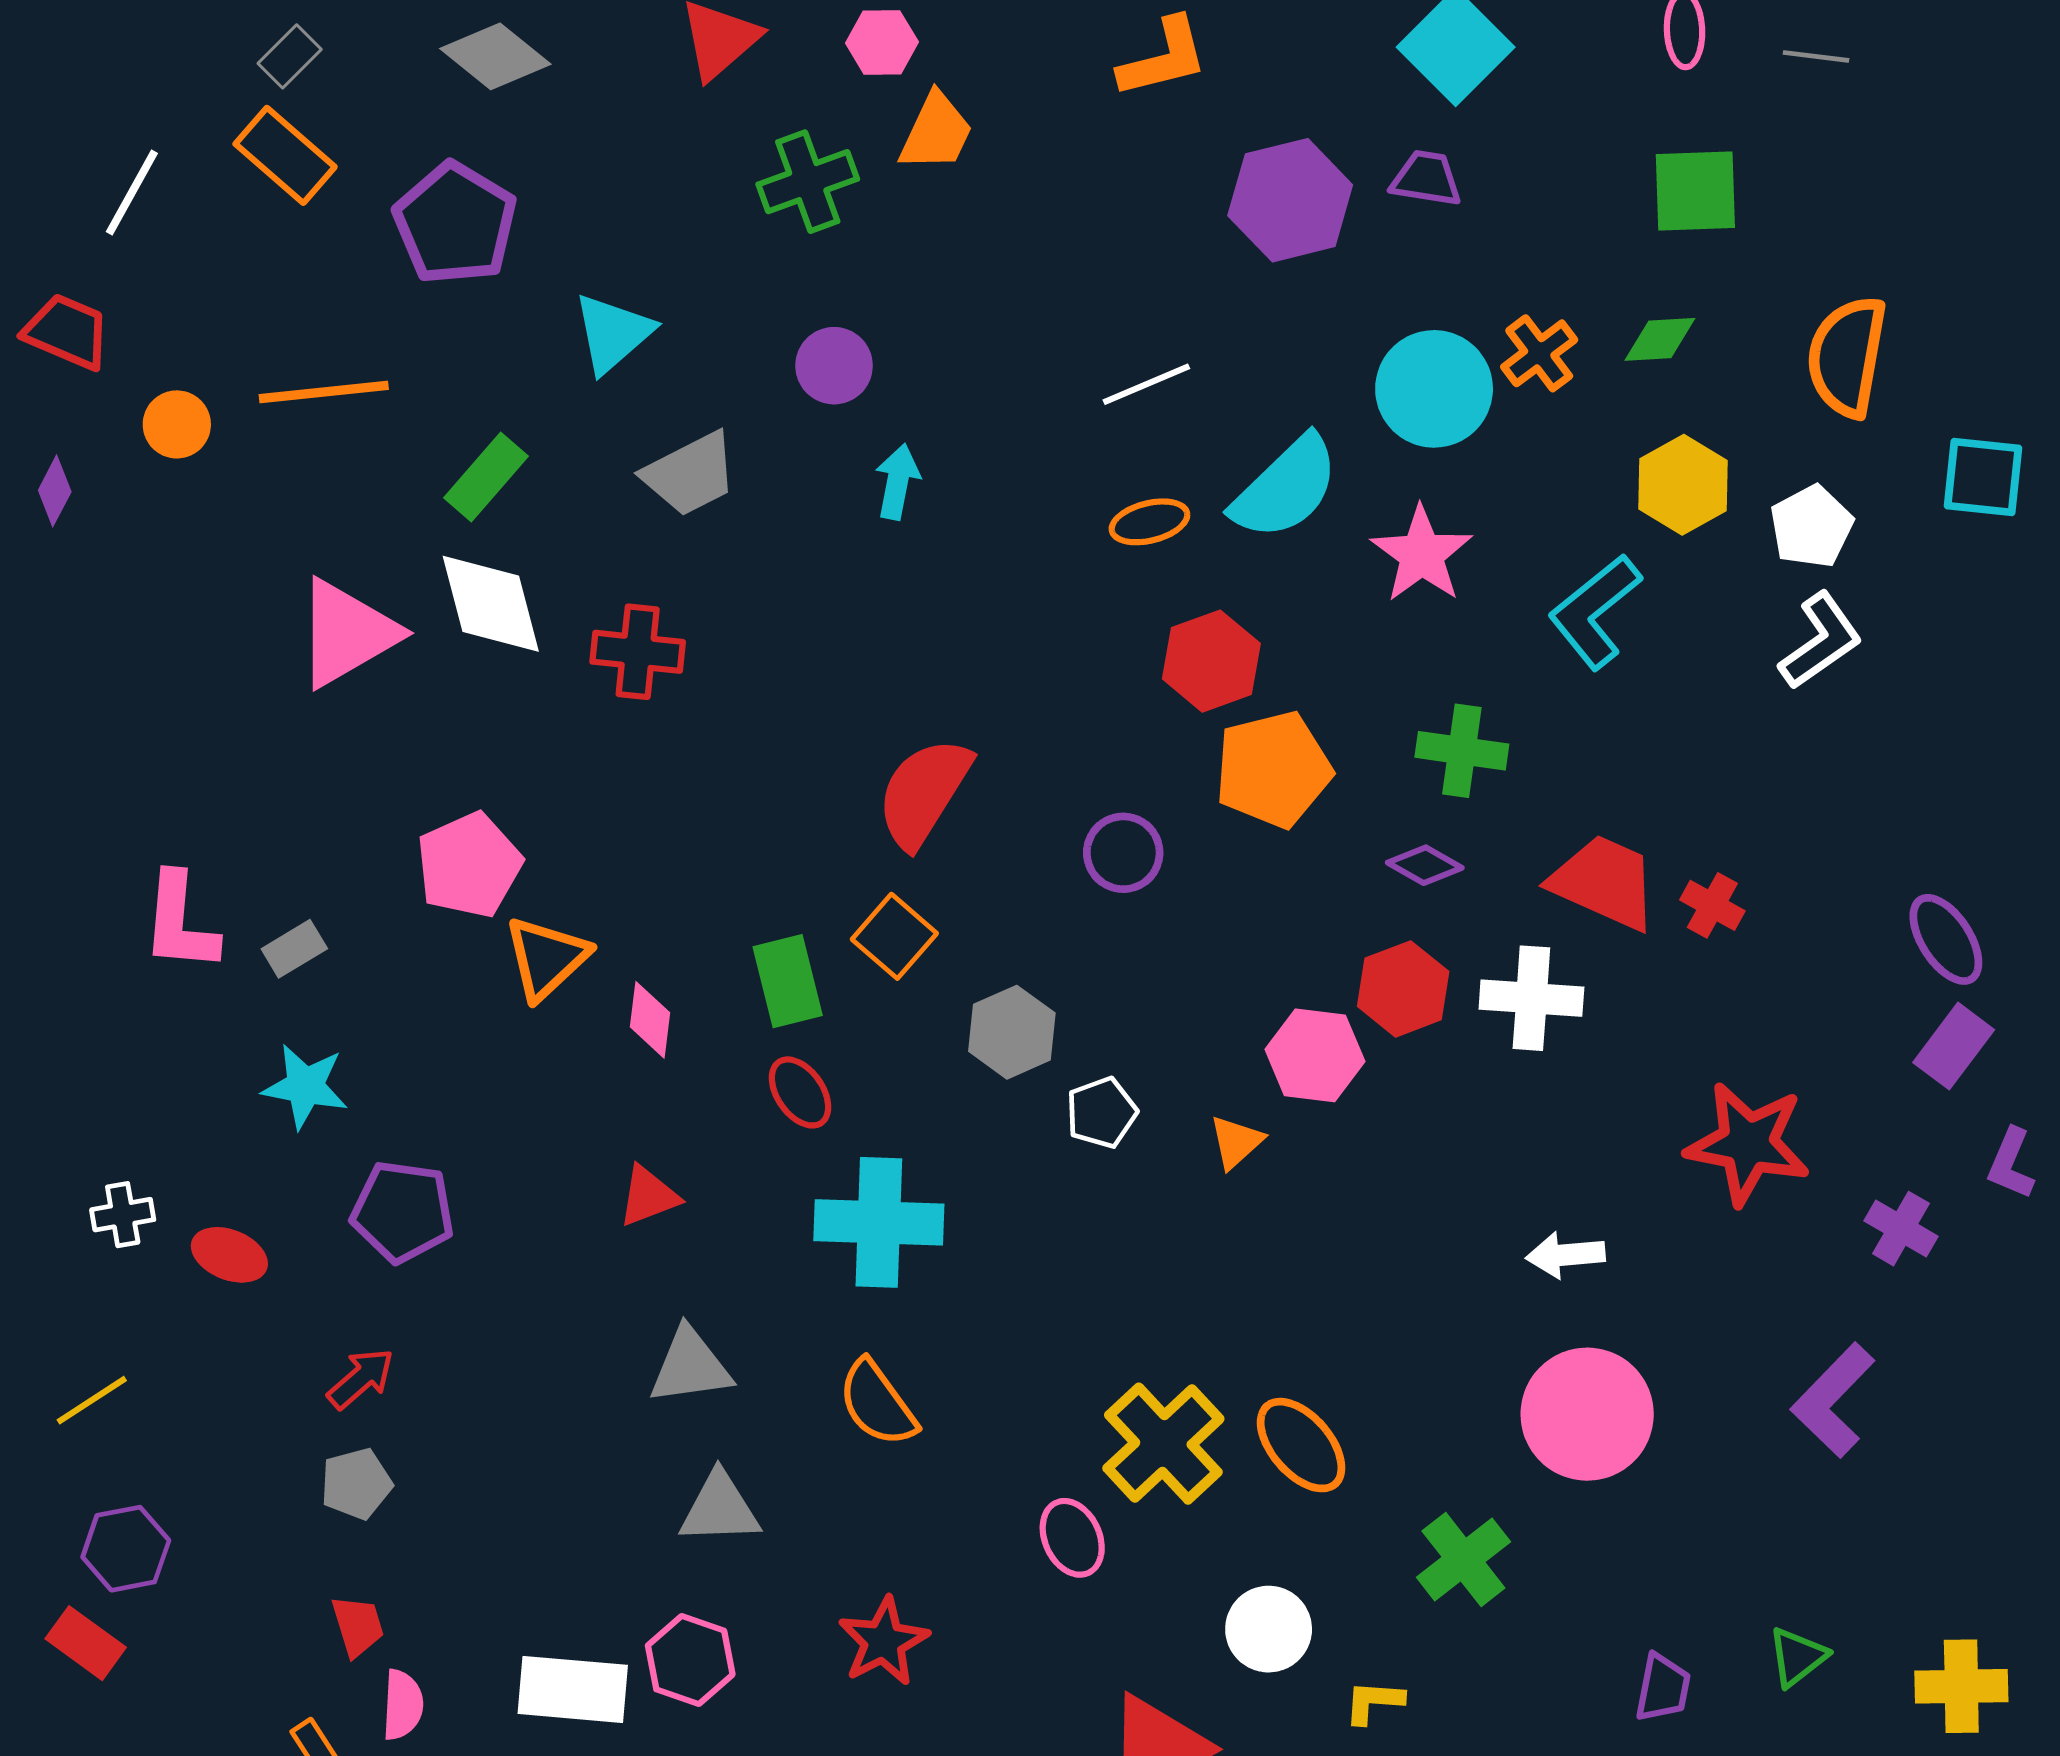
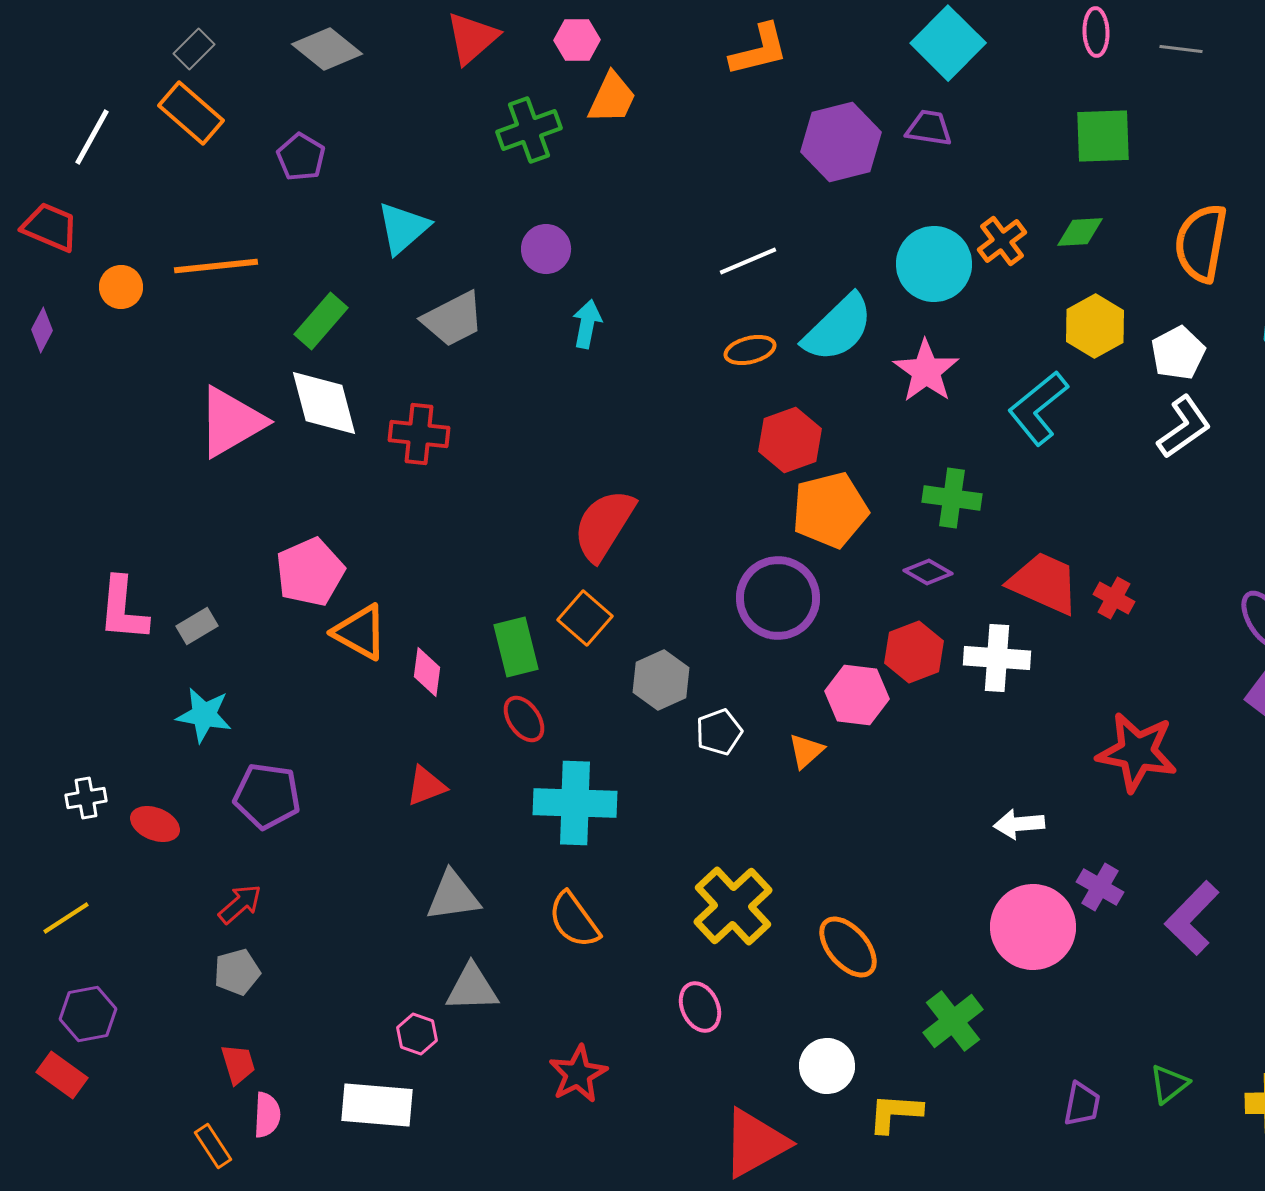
purple pentagon: (455, 223) -> (301, 157), size x0.6
purple circle: (1123, 853) -> (778, 598), moved, size x1.6
orange triangle: (546, 958) -> (360, 632), turned -48
purple cross: (1901, 1229) -> (1100, 887), moved
yellow cross: (1163, 1444) -> (733, 906), moved
pink hexagon: (690, 1660) -> (417, 1034), moved, size x0.7
yellow L-shape: (1374, 1702) -> (895, 1113), size x1.4

